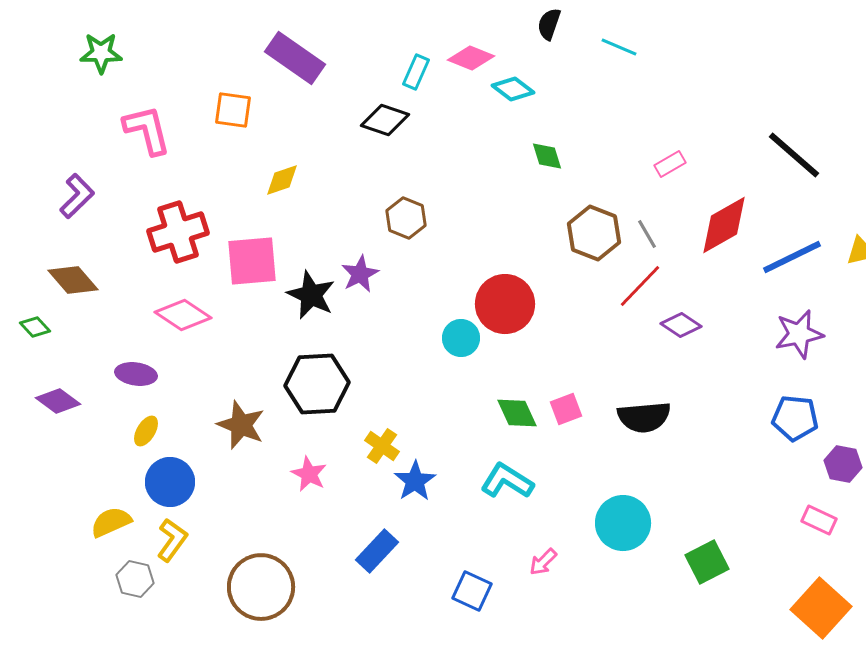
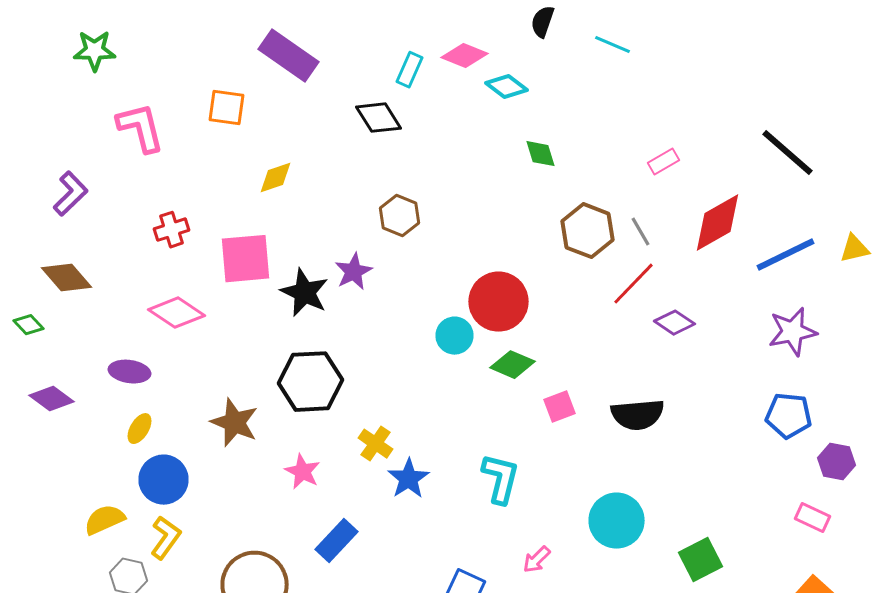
black diamond: (385, 120) -> (378, 118), turned 39
red cross: (178, 232) -> (172, 230), size x0.6
green diamond: (517, 413) -> (512, 365), moved, turned -42
cyan L-shape: (507, 481) -> (500, 479), turned 72
blue rectangle: (377, 551) -> (336, 541), moved

